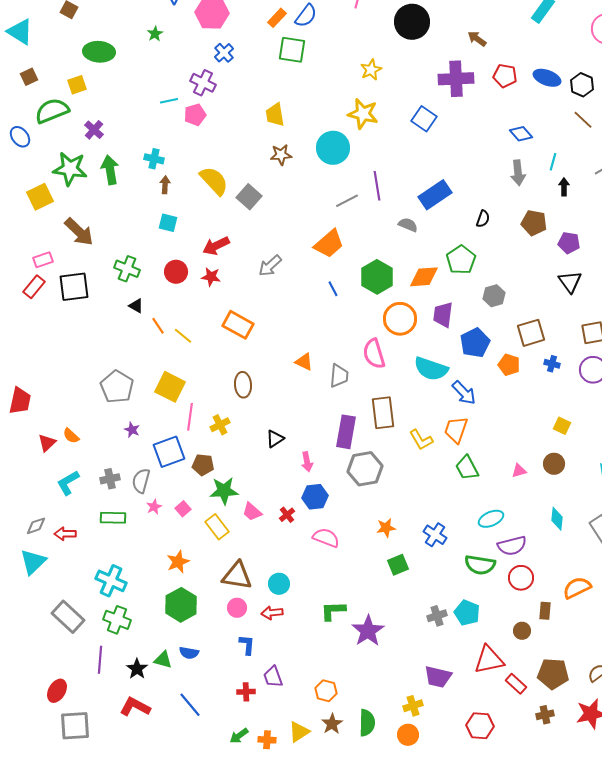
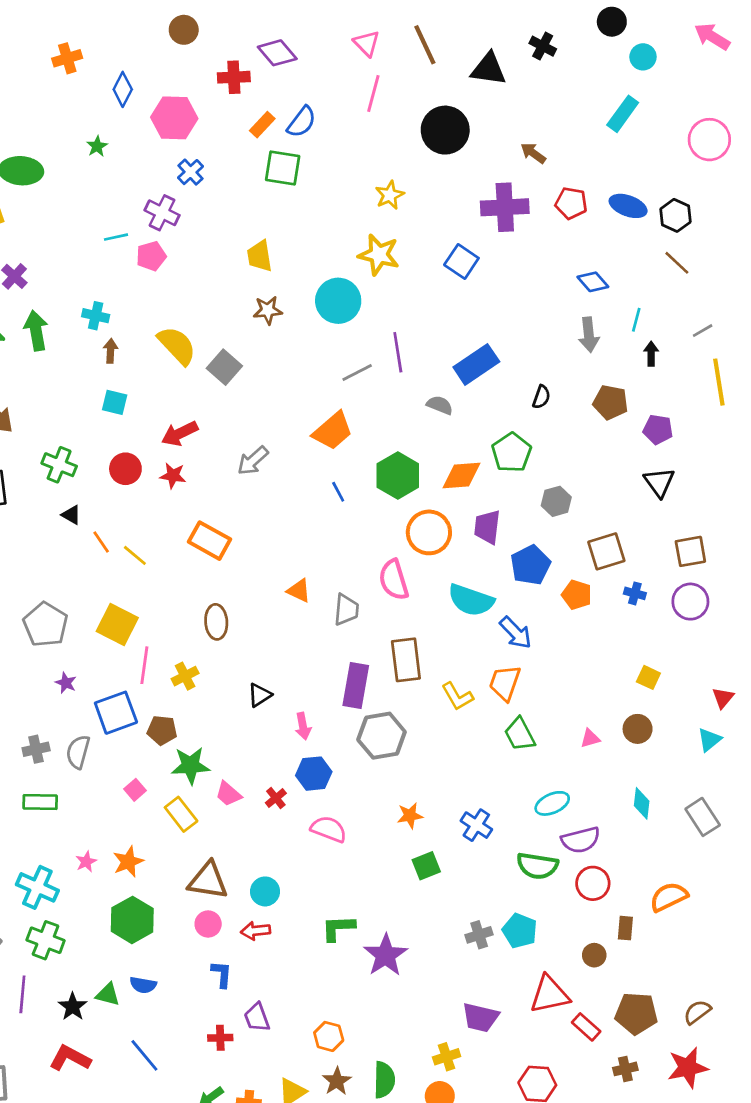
pink star: (154, 507) -> (86, 862), moved

